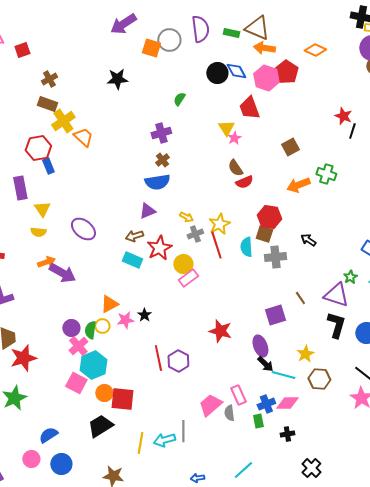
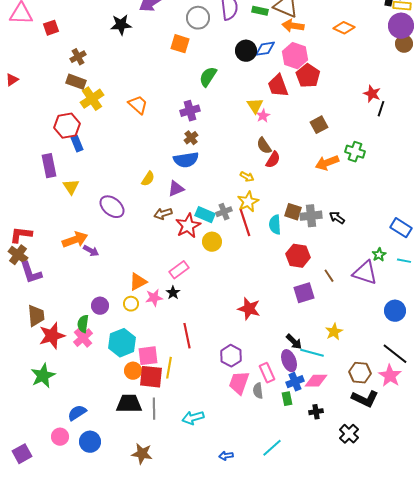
orange square: (151, 48) -> (180, 44), moved
blue diamond: (236, 71) -> (265, 49), turned -70
red pentagon: (286, 72) -> (308, 76), moved
black star: (117, 79) -> (121, 25), moved
green semicircle: (179, 99) -> (208, 77), size x1.5
orange trapezoid: (83, 137) -> (138, 105), moved
red semicircle: (244, 182) -> (273, 160), turned -36
yellow arrow: (186, 217) -> (247, 177), moved
red hexagon: (269, 217) -> (298, 256), moved
yellow semicircle: (38, 232) -> (148, 179), moved, turned -63
gray cross: (275, 257) -> (311, 216), moved
cyan rectangle: (132, 260) -> (205, 215), moved
orange arrow: (46, 262) -> (75, 240), size x1.4
purple arrow: (62, 273) -> (91, 251), size x0.6
pink rectangle: (188, 278) -> (179, 270), moved
black L-shape: (336, 325) -> (365, 399), moved, turned 100
green semicircle: (90, 330) -> (83, 324), moved
pink cross: (78, 346) -> (83, 338), moved
purple ellipse: (260, 346) -> (289, 361), moved
purple hexagon: (178, 361) -> (231, 356), moved
brown hexagon: (319, 379) -> (360, 373), moved
pink square: (76, 383) -> (148, 356), moved, turned -35
pink trapezoid: (210, 405) -> (239, 383), turned -30
black trapezoid: (100, 426) -> (129, 404), turned 32
gray line: (183, 431) -> (154, 409), moved
yellow line: (140, 443) -> (169, 368), moved
black cross: (311, 468) -> (349, 434), moved

